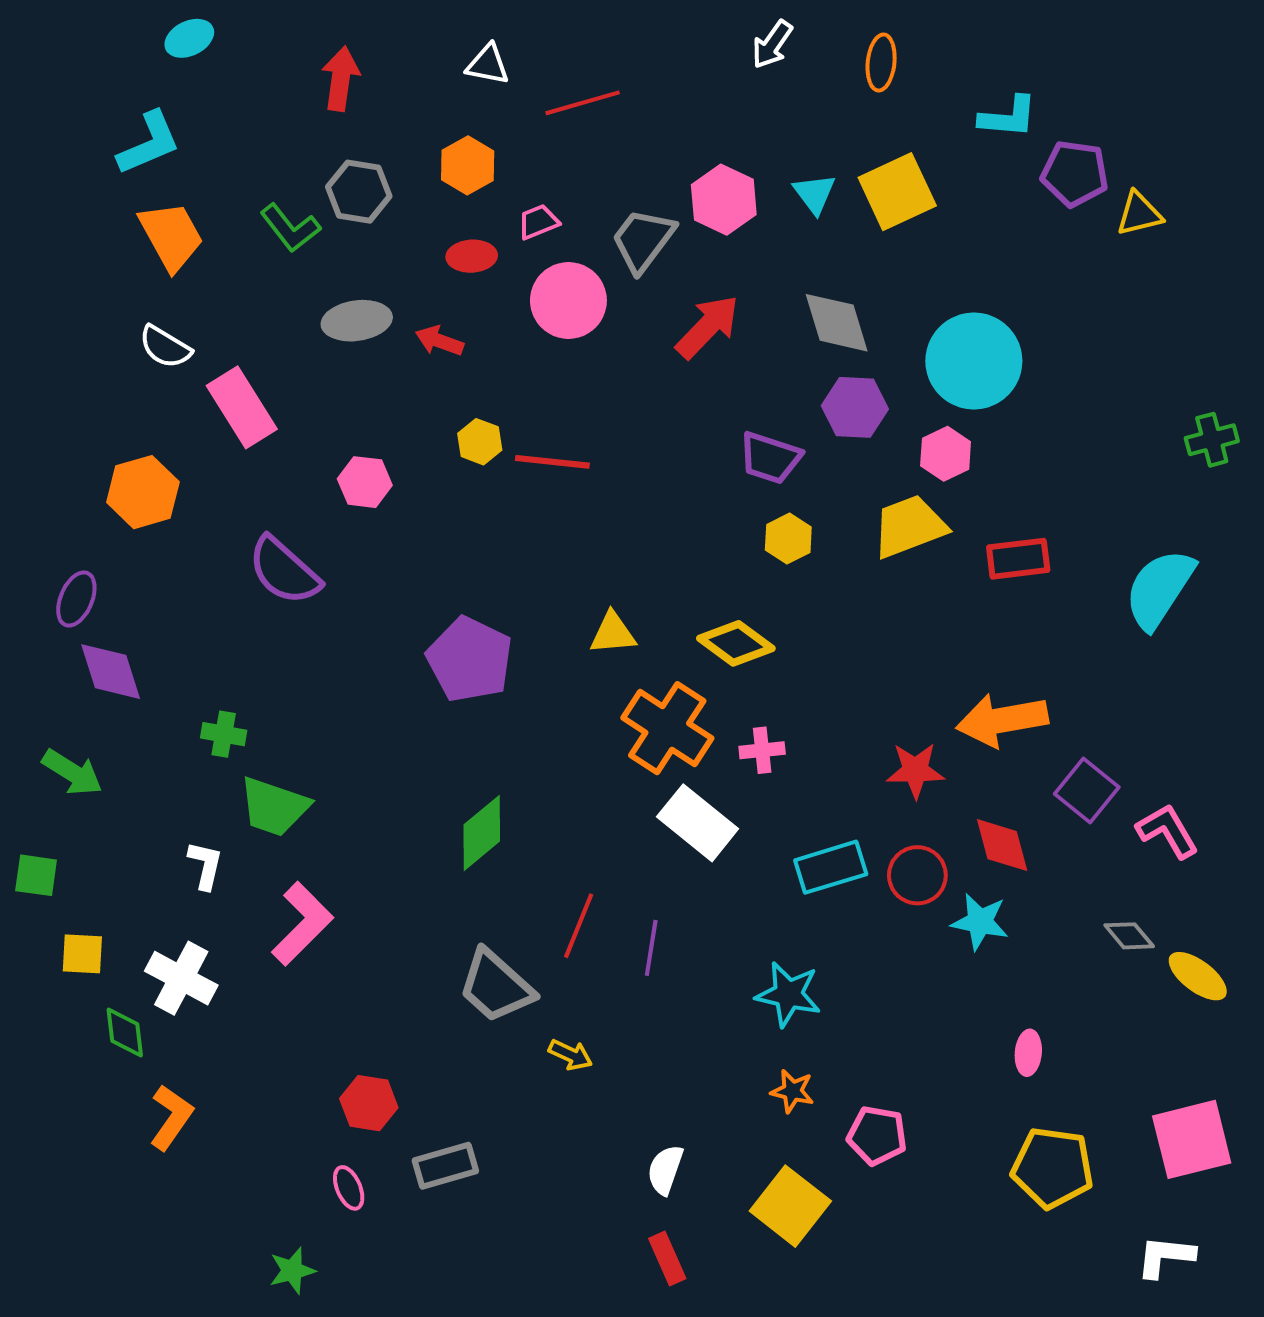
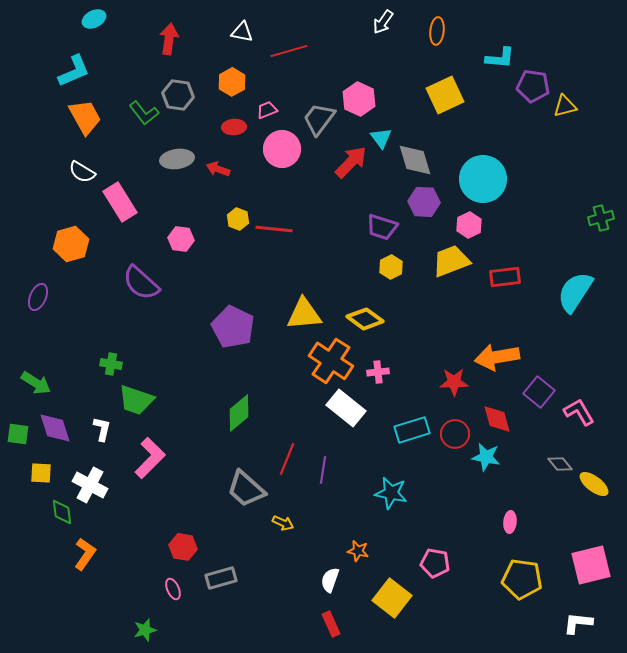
cyan triangle: (815, 194) -> (381, 138), moved
yellow triangle: (613, 633) -> (304, 314), size x1.5
purple diamond: (111, 672) -> (55, 428), moved
orange star: (792, 1091) -> (358, 551), moved

